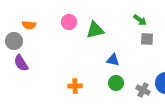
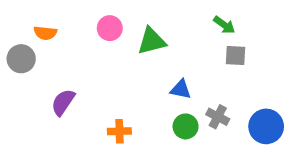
purple semicircle: (21, 63) -> (63, 102), moved, turned 66
gray cross: (143, 90) -> (218, 117), moved

